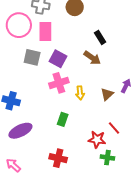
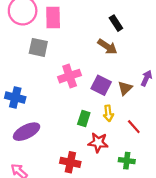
purple square: (58, 59) -> (101, 85), moved
yellow arrow: (80, 93) -> (108, 113), moved
green rectangle: (63, 119) -> (84, 118), moved
red star: (97, 140) -> (98, 143), moved

